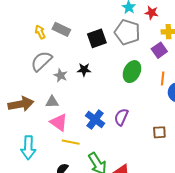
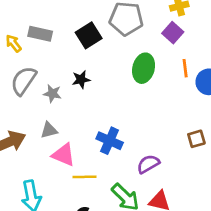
purple semicircle: (121, 117) -> (148, 164), moved, turned 48

